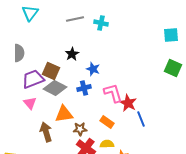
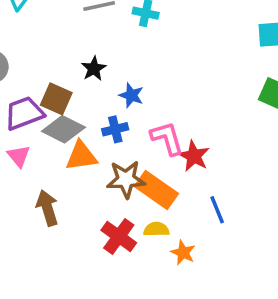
orange triangle: (64, 114) -> (81, 156), moved
blue line: (141, 119) -> (217, 210), moved
orange rectangle: (107, 122) -> (156, 190), size x1.6
brown star: (80, 129) -> (126, 179), moved, size x1.5

